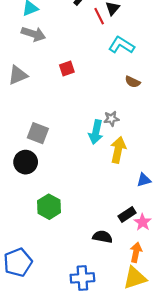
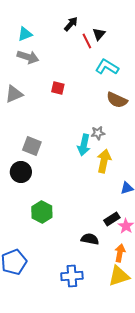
red square: (67, 68) -> (58, 88), turned 32
brown semicircle: (133, 82) -> (117, 100), size x1.5

